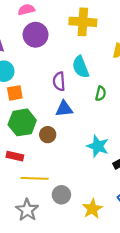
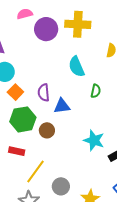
purple circle: (36, 35) -> (46, 29), moved
purple semicircle: (59, 81) -> (44, 93), moved
orange square: (15, 93) -> (15, 92), turned -35
yellow line: (35, 178) -> (35, 172), turned -55

